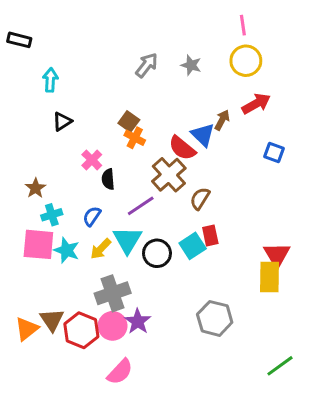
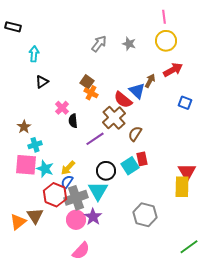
blue semicircle: (92, 216) -> (67, 182), moved
cyan triangle: (127, 240) -> (98, 191), moved
red hexagon: (81, 330) -> (55, 195), moved

